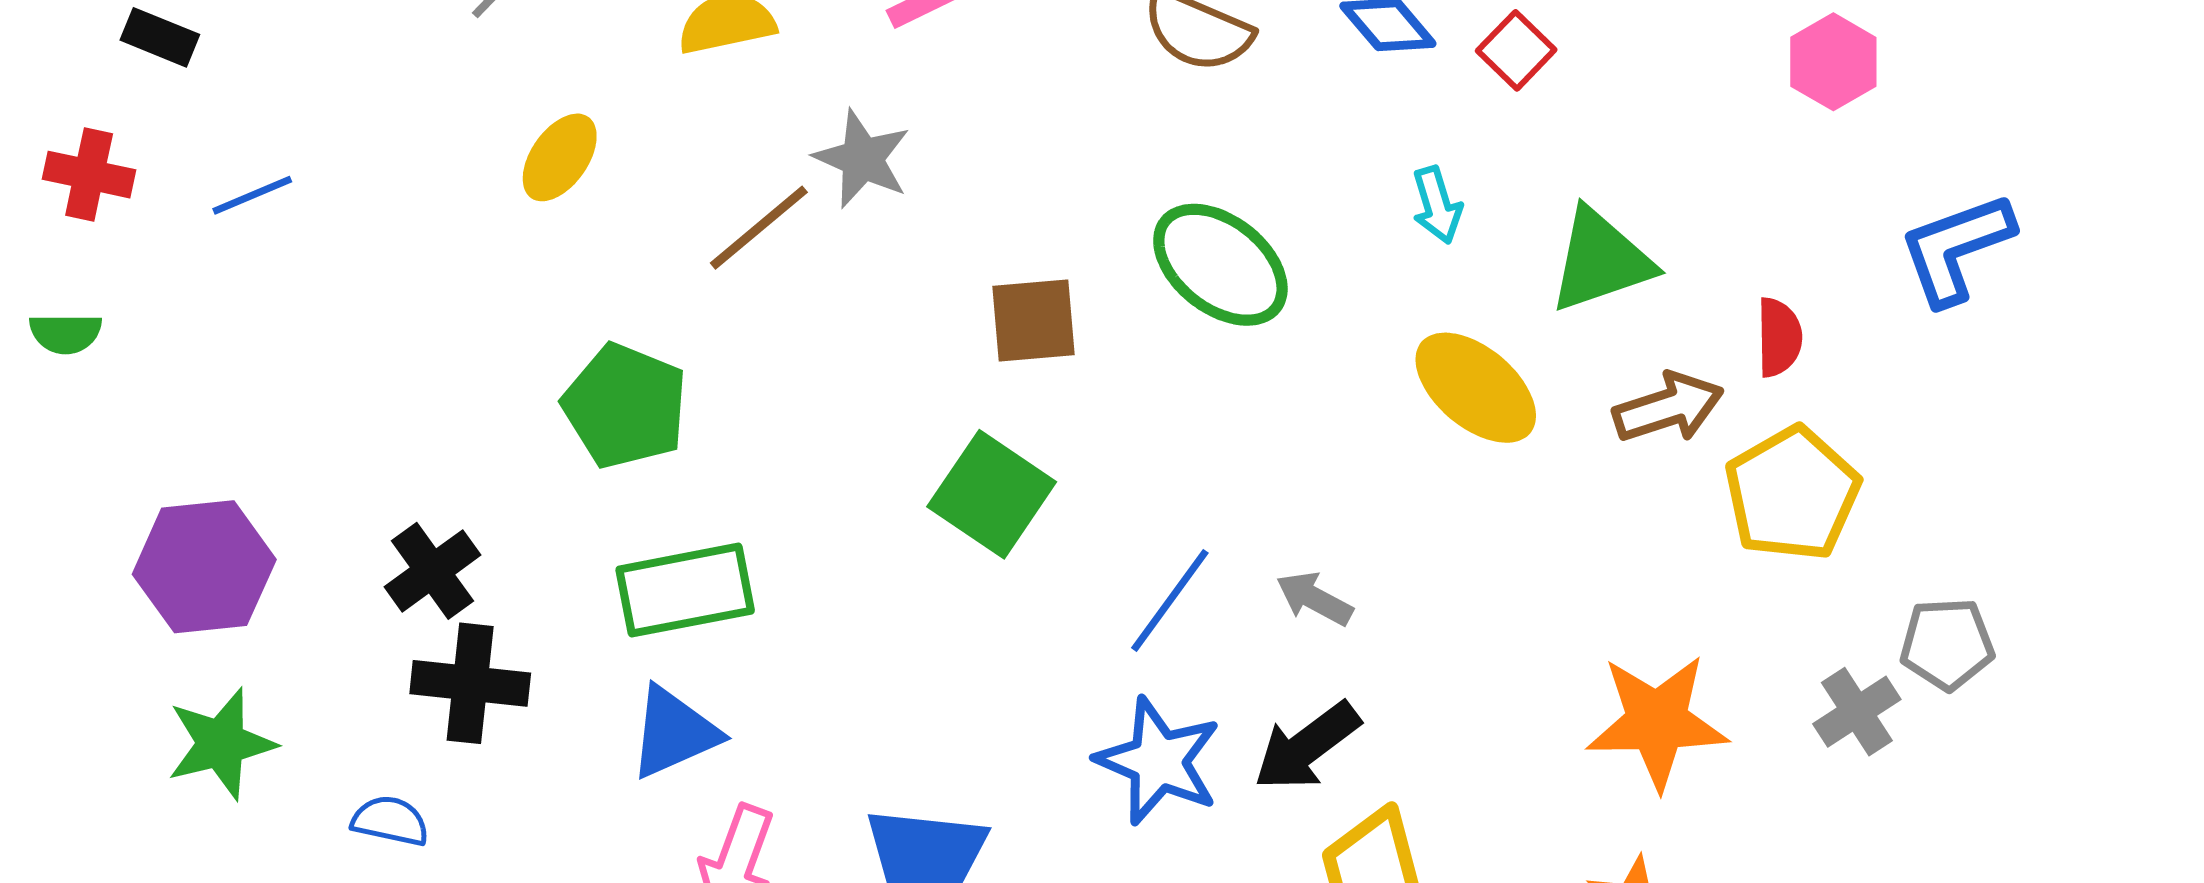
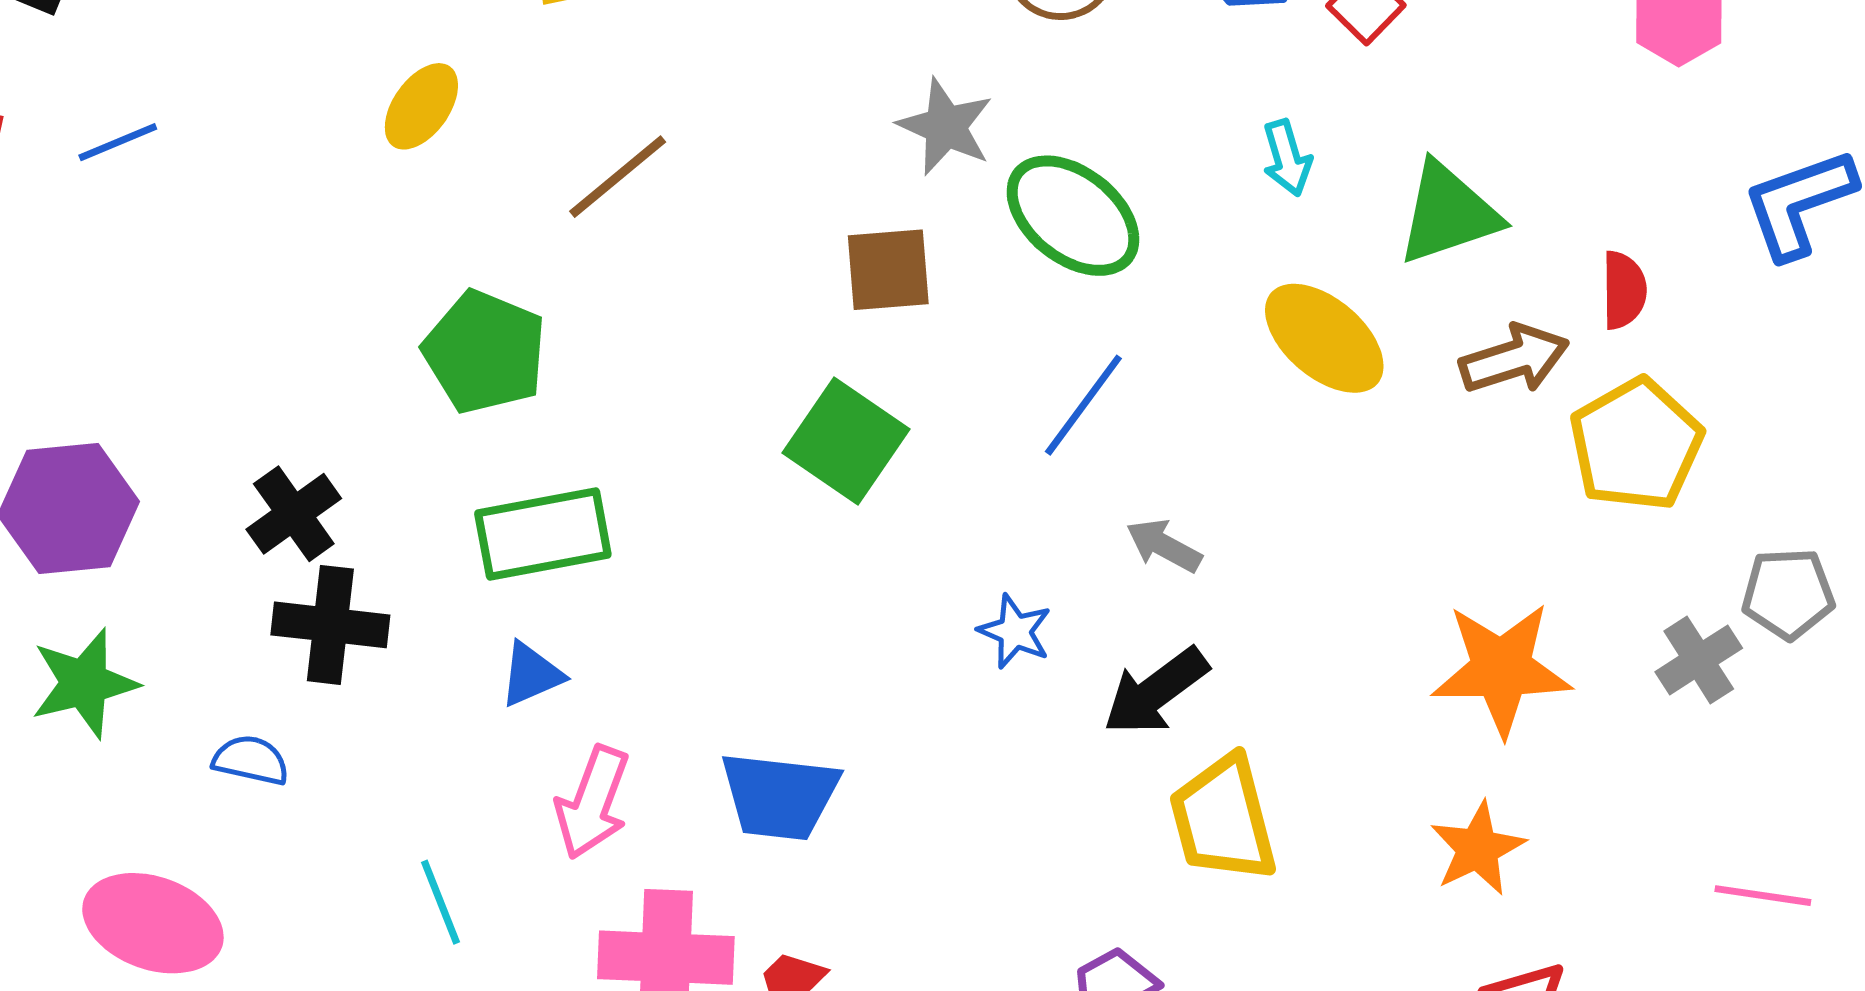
gray star: (862, 159) -> (945, 127), moved
blue line: (1170, 600) -> (1083, 405), moved
blue triangle: (674, 732) -> (531, 674), size x0.7
blue star: (1158, 761) -> (1015, 631), moved, size x0.6

